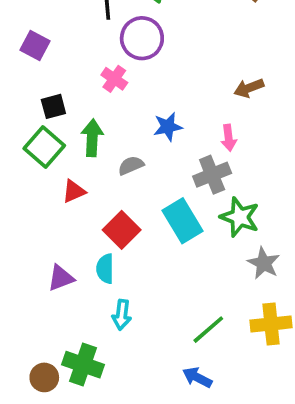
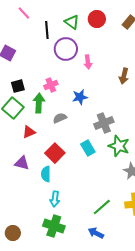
pink cross: (114, 79) -> (51, 85), moved, turned 32
brown arrow: (249, 88) -> (124, 76), turned -56
pink arrow: (229, 138) -> (88, 62), moved
cyan rectangle: (183, 221) -> (88, 148), size x0.7
purple triangle: (61, 278) -> (22, 163), moved, turned 35
green cross: (83, 365) -> (54, 226), moved

